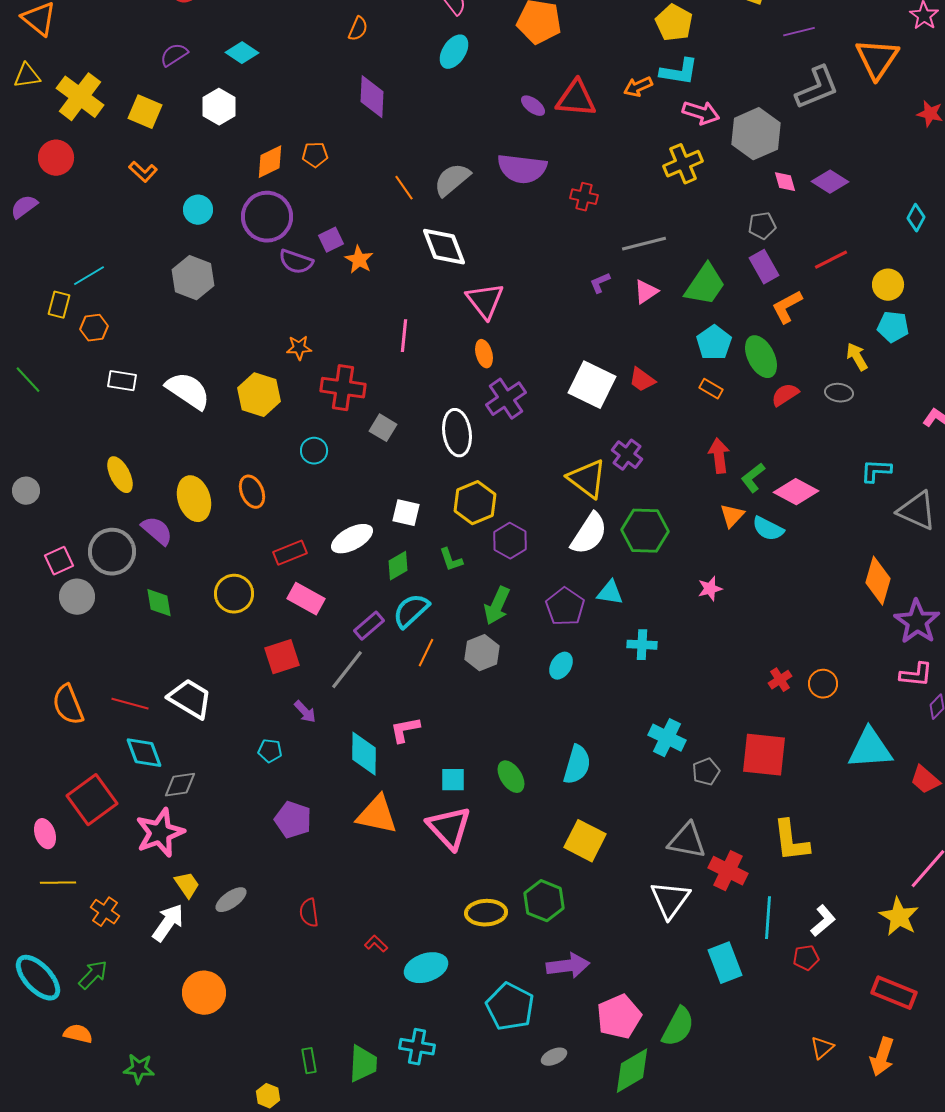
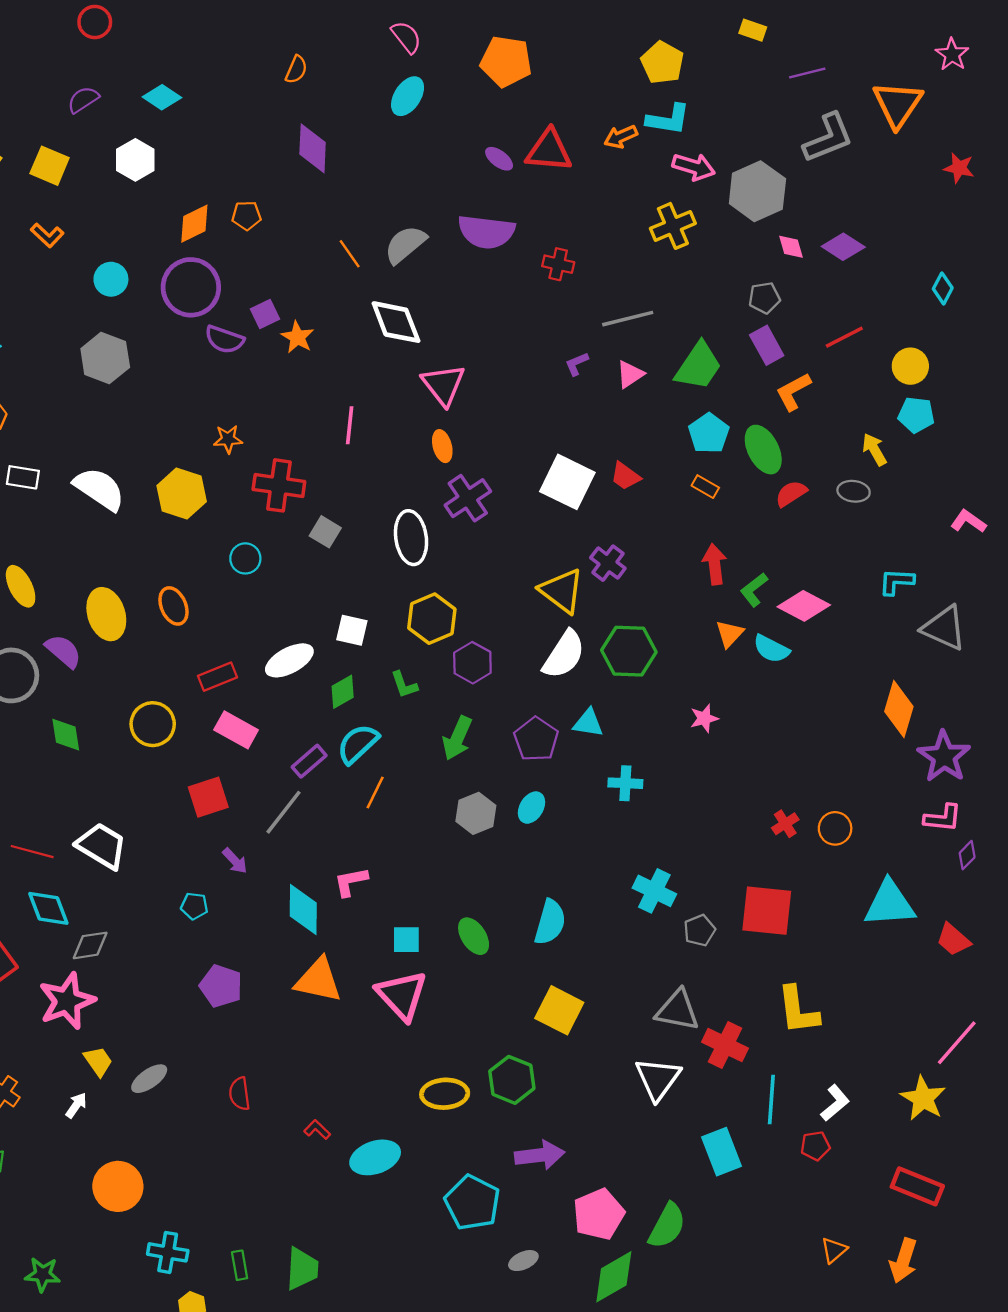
gray hexagon: (482, 653) -> (476, 813), moved
white arrow: (168, 923) -> (76, 1105), size x0.6
cyan cross: (417, 1047) -> (168, 1252), moved

